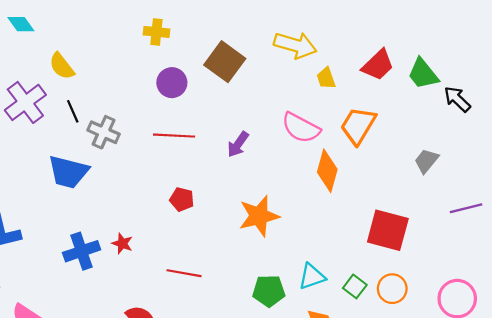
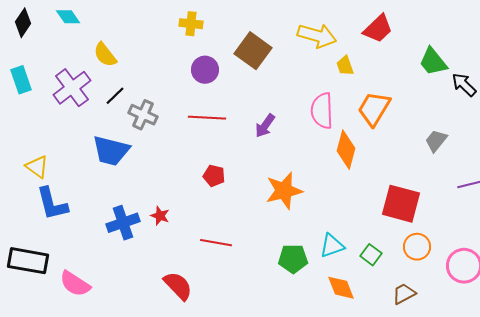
red trapezoid: (378, 65) -> (378, 29), moved
black line: (73, 111) -> (115, 96), turned 70
pink semicircle: (301, 128) -> (322, 111), turned 60
orange circle: (392, 289) -> (417, 247), moved

